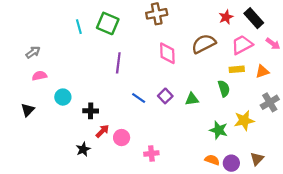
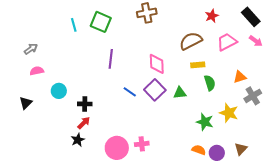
black rectangle: (254, 18) -> (251, 17), moved
pink diamond: (167, 53) -> (157, 64), moved
yellow rectangle: (237, 69) -> (198, 65), moved
orange triangle: (262, 71) -> (240, 77), moved
purple square: (165, 96) -> (155, 90), size x1.5
yellow star: (244, 120) -> (229, 113), turned 30
red arrow: (102, 131) -> (84, 123), moved
pink circle: (122, 138) -> (117, 148), moved, size x1.5

